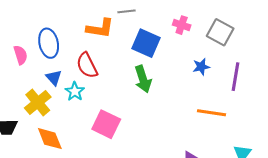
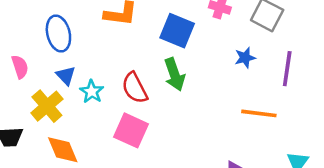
pink semicircle: (21, 55) -> (20, 67), moved
red semicircle: (87, 65) -> (135, 88), moved

